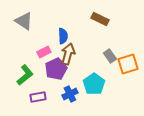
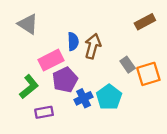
brown rectangle: (100, 19) -> (145, 22), moved, turned -54
pink rectangle: (44, 52) -> (51, 60), size x1.5
brown arrow: (68, 54) -> (93, 46), moved
blue cross: (70, 94) -> (83, 98), moved

